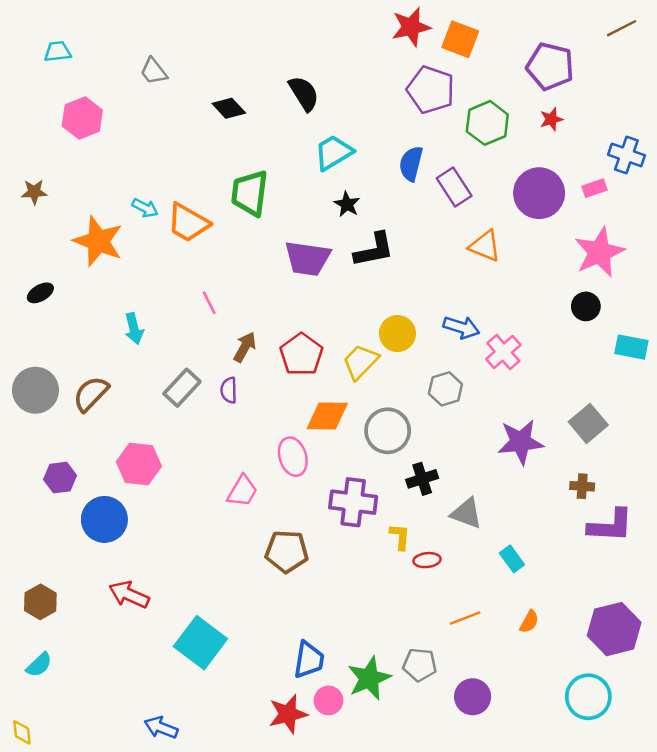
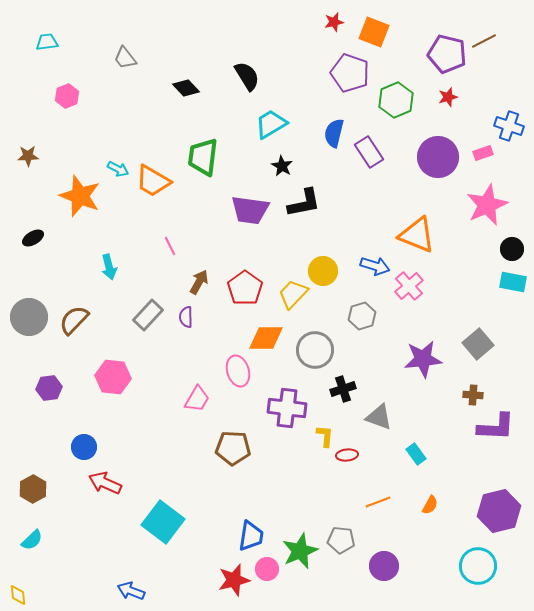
red star: (411, 27) -> (334, 22), size x0.6
brown line: (622, 28) -> (484, 41), moved
pink hexagon: (82, 118) -> (67, 96), size x0.7
orange triangle: (485, 246) -> (417, 235), moved, size x1.4
black circle: (586, 306) -> (512, 249), moved
blue circle: (104, 519) -> (84, 447), moved, size x0.7

